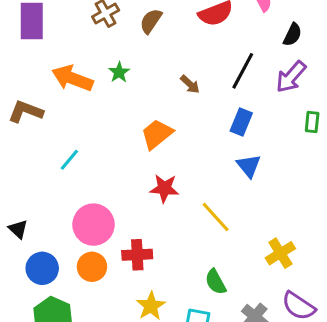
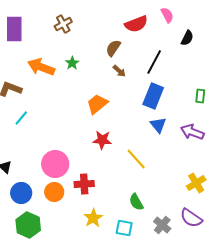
brown semicircle: (151, 21) -> (113, 48), moved
purple arrow: (291, 77) -> (192, 132), moved, turned 70
blue rectangle: (241, 122) -> (153, 96), size x1.4
cyan line: (69, 160) -> (21, 118), moved
yellow cross: (280, 253) -> (196, 183), moved

